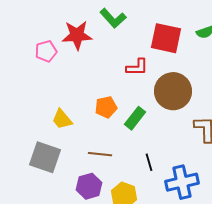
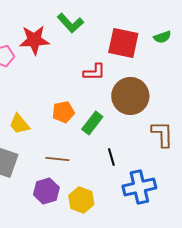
black line: (149, 162) -> (111, 157), moved

